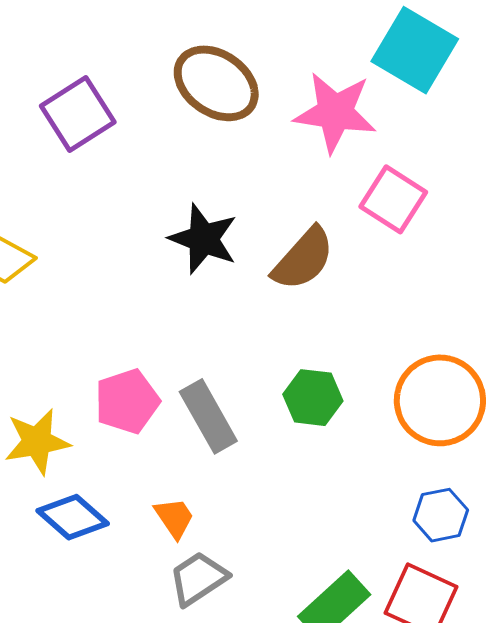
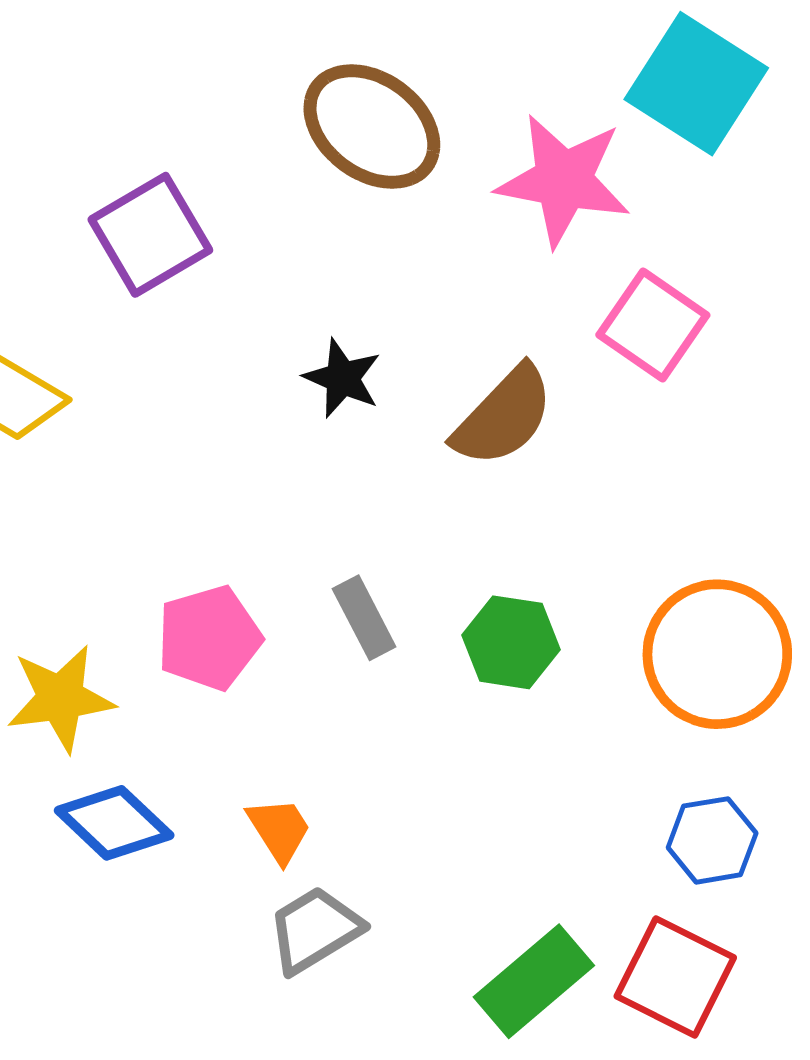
purple square: (78, 114) -> (150, 235), moved
black star: (203, 239) -> (342, 378), size x0.7
gray rectangle: (208, 416) -> (364, 618), moved, size x0.7

